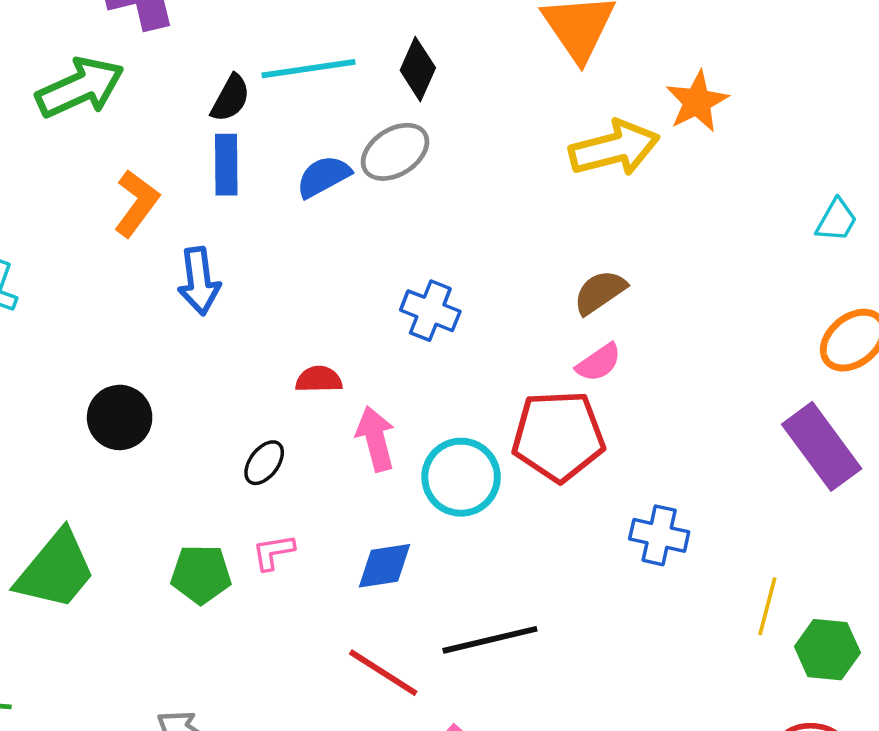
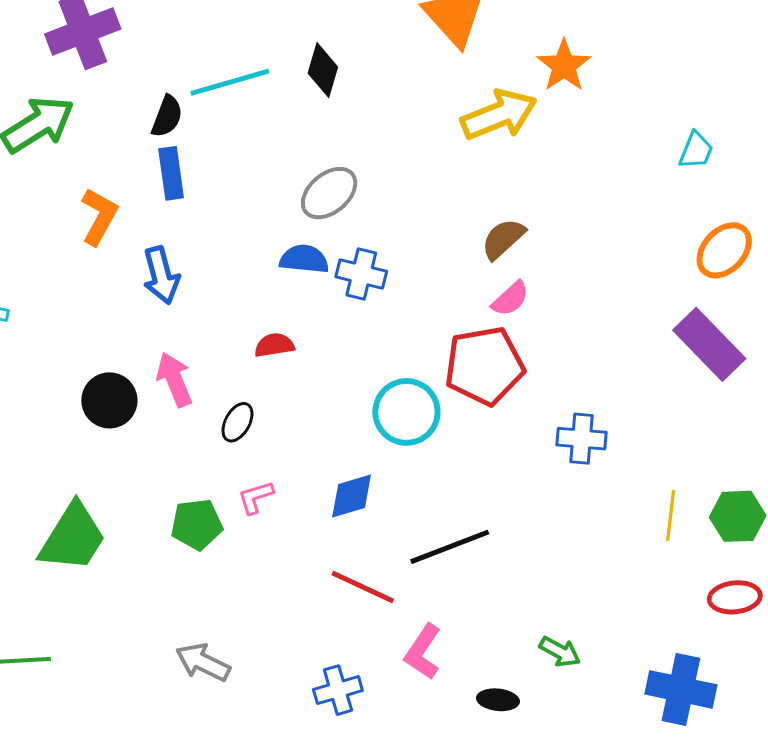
gray ellipse: (395, 152) -> (329, 193), moved
blue semicircle: (324, 176) -> (304, 259), moved, turned 42
pink arrow: (376, 439) -> (174, 379), moved
yellow line: (767, 606) -> (671, 515), moved

